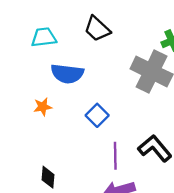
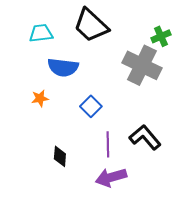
black trapezoid: (97, 29) -> (91, 25), size x1.4
black diamond: (48, 177) -> (60, 156), moved

